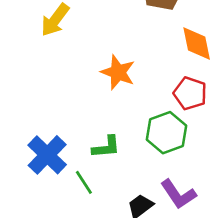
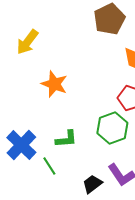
orange star: (118, 72) -> (54, 84), moved

